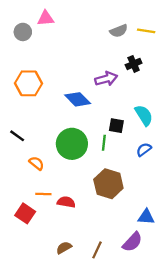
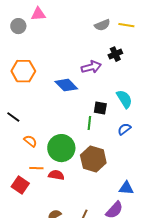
green circle: (72, 144) -> (61, 148), moved

